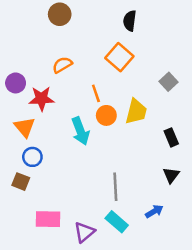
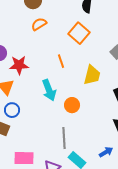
orange semicircle: (62, 65) -> (39, 24), moved
orange circle: (106, 115) -> (72, 105), moved
gray line: (115, 187) -> (64, 138), moved

